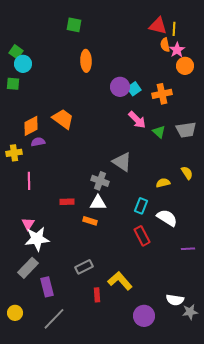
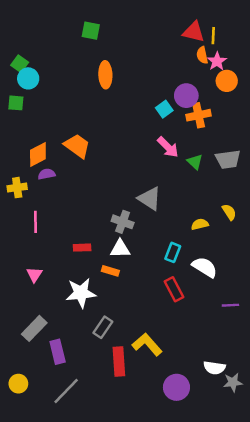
purple circle: (120, 87) -> (186, 96), moved
white star: (37, 239) -> (81, 293), moved
gray rectangle: (84, 267) -> (103, 327), turned -30
red rectangle: (97, 295) -> (119, 362), size x1.6

